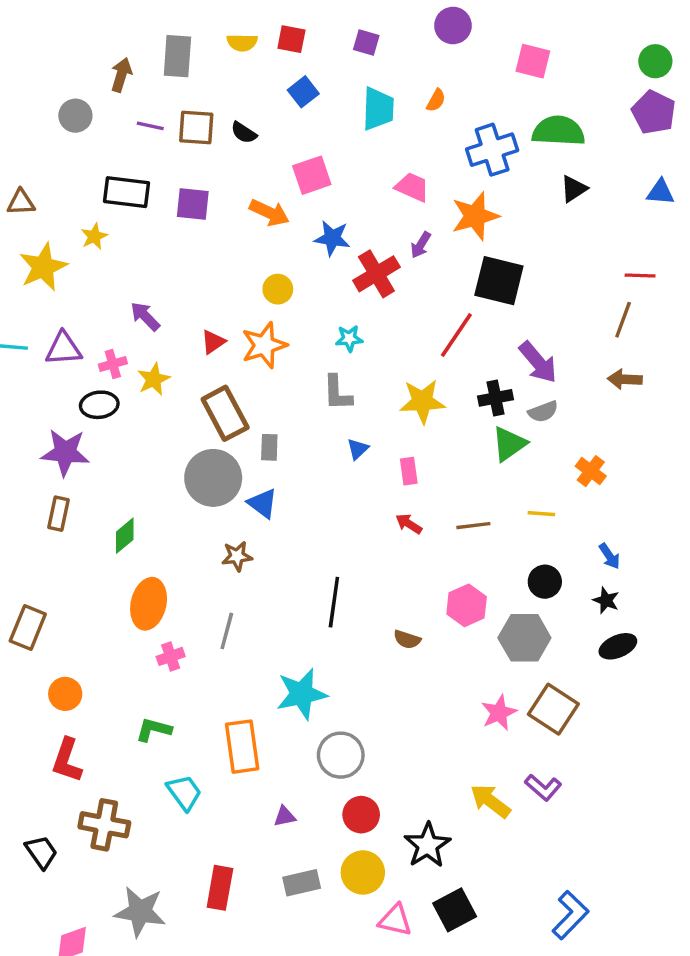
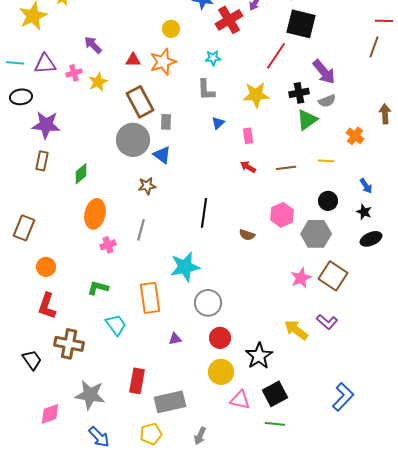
red triangle: (213, 342) -> (133, 60), turned 35
brown arrow: (625, 379) -> (385, 114), moved, turned 84
black ellipse: (99, 405) -> (21, 97), moved
gray rectangle: (302, 883) -> (170, 402), moved, size x1.4

